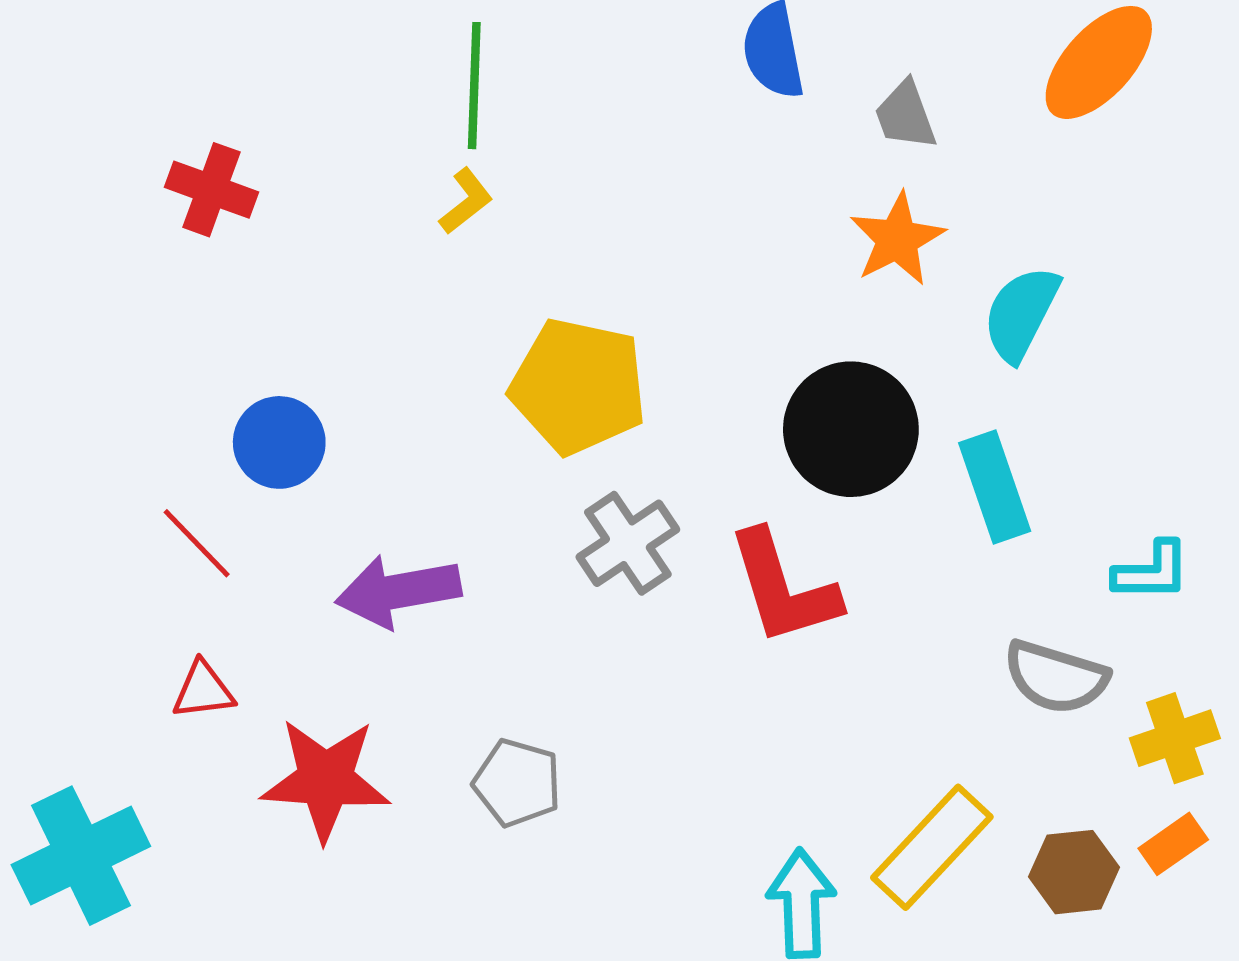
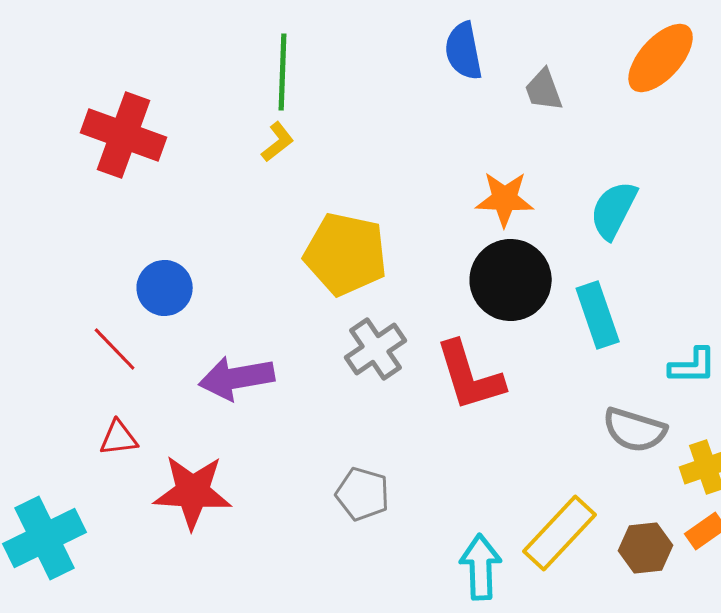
red cross: (211, 190) -> (124, 135), size x1.5
orange star: (897, 239) -> (505, 199), moved, turned 30
gray pentagon: (517, 783) -> (363, 494), moved

